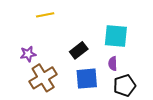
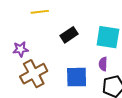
black rectangle: (79, 50) -> (69, 35), moved

